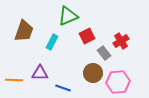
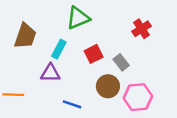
red square: (87, 36) -> (94, 54), moved
red cross: (121, 41) -> (141, 29), moved
purple triangle: (40, 73) -> (50, 73), moved

